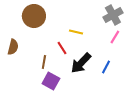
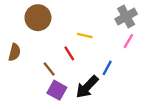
brown line: (44, 62) -> (49, 69), turned -48
black arrow: (81, 63) -> (87, 87), moved
blue line: (106, 67) -> (107, 68), moved

